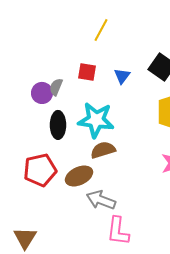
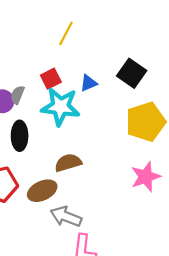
red square: (87, 72) -> (51, 79), turned -36
blue triangle: (122, 76) -> (89, 83), turned 30
cyan star: (96, 120) -> (60, 107), moved

